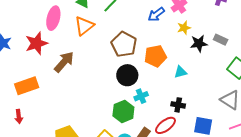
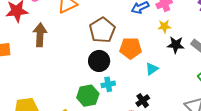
brown arrow: (64, 62) -> (40, 35), turned -50
cyan triangle: (181, 72) -> (152, 69), turned -32
black cross: (178, 105) -> (143, 101), turned 32

